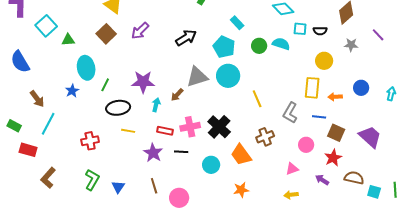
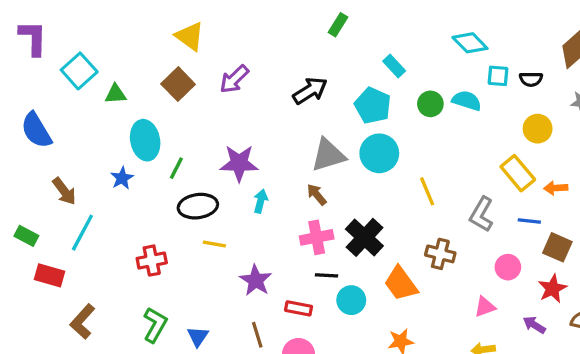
yellow rectangle: (312, 88) -> (518, 173), turned -45
brown arrow: (177, 95) -> (317, 195), moved, turned 96
red rectangle: (165, 131) -> (298, 308), moved
brown cross: (265, 137) -> (440, 254), turned 36
black line: (181, 152) -> (327, 275), moved

